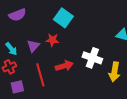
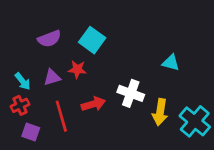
purple semicircle: (17, 15) -> (49, 39), moved
purple triangle: (33, 46) -> (52, 77), turned 32
purple square: (17, 87) -> (31, 132), turned 32

